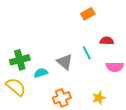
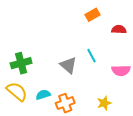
red semicircle: (107, 41) -> (119, 29), moved
cyan semicircle: (41, 73) -> (43, 95), moved

